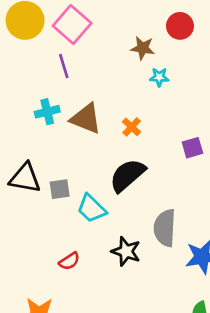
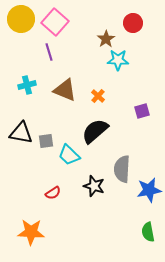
brown star: (143, 48) -> (106, 39), turned 30
cyan star: (159, 77) -> (118, 60), size x1.5
cyan cross: (47, 112) -> (27, 85), moved

